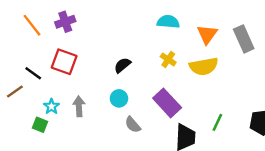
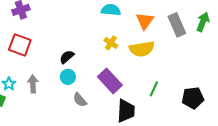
black semicircle: (122, 65) -> (67, 57), moved
green line: (217, 122) -> (154, 89), moved

